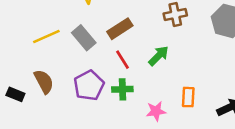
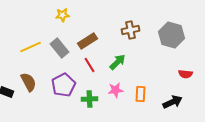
green cross: (122, 89) -> (90, 99), moved
pink star: (156, 111) -> (116, 90), moved

